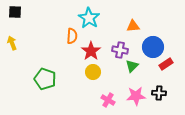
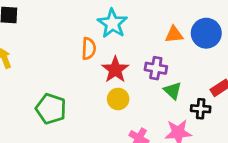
blue circle: (153, 47) -> (206, 33), moved
green triangle: (132, 66) -> (173, 91), turned -32
black cross: (159, 93) -> (201, 109), moved

